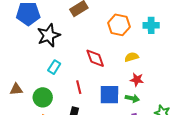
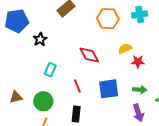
black star: (49, 35) -> (40, 39), size x0.6
red star: (137, 80) -> (138, 62), moved
green arrow: (132, 98) -> (140, 90), moved

